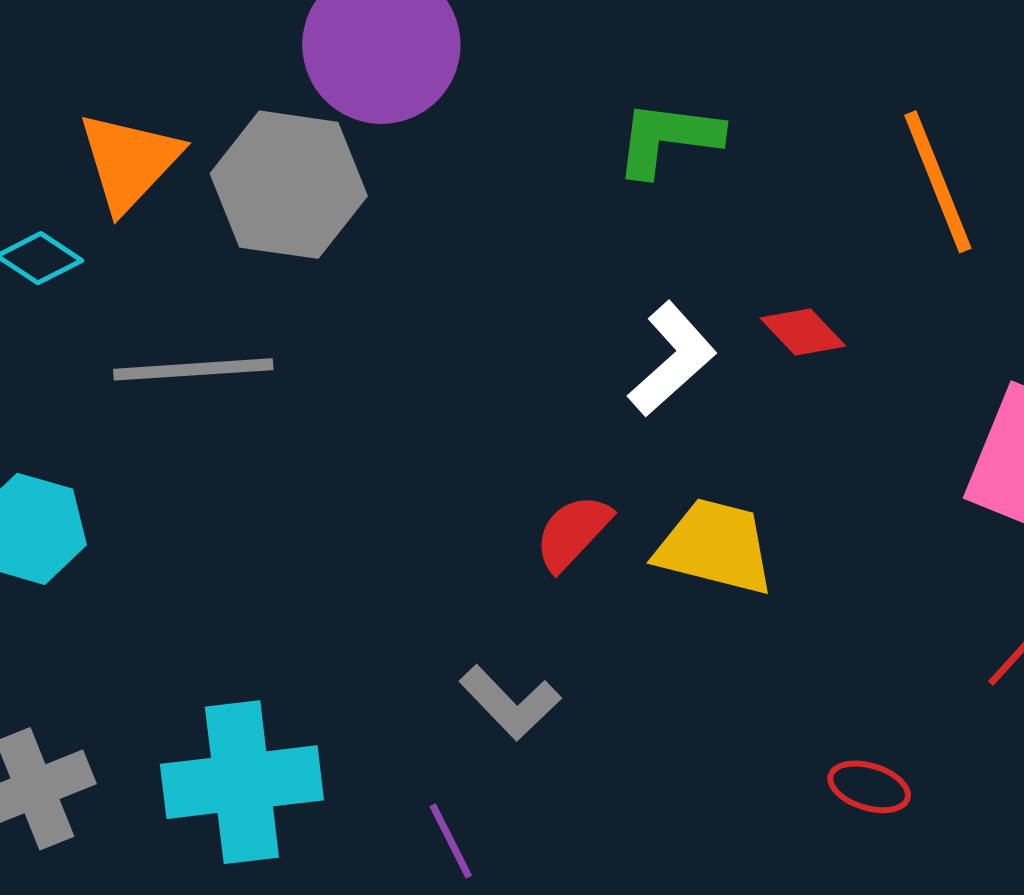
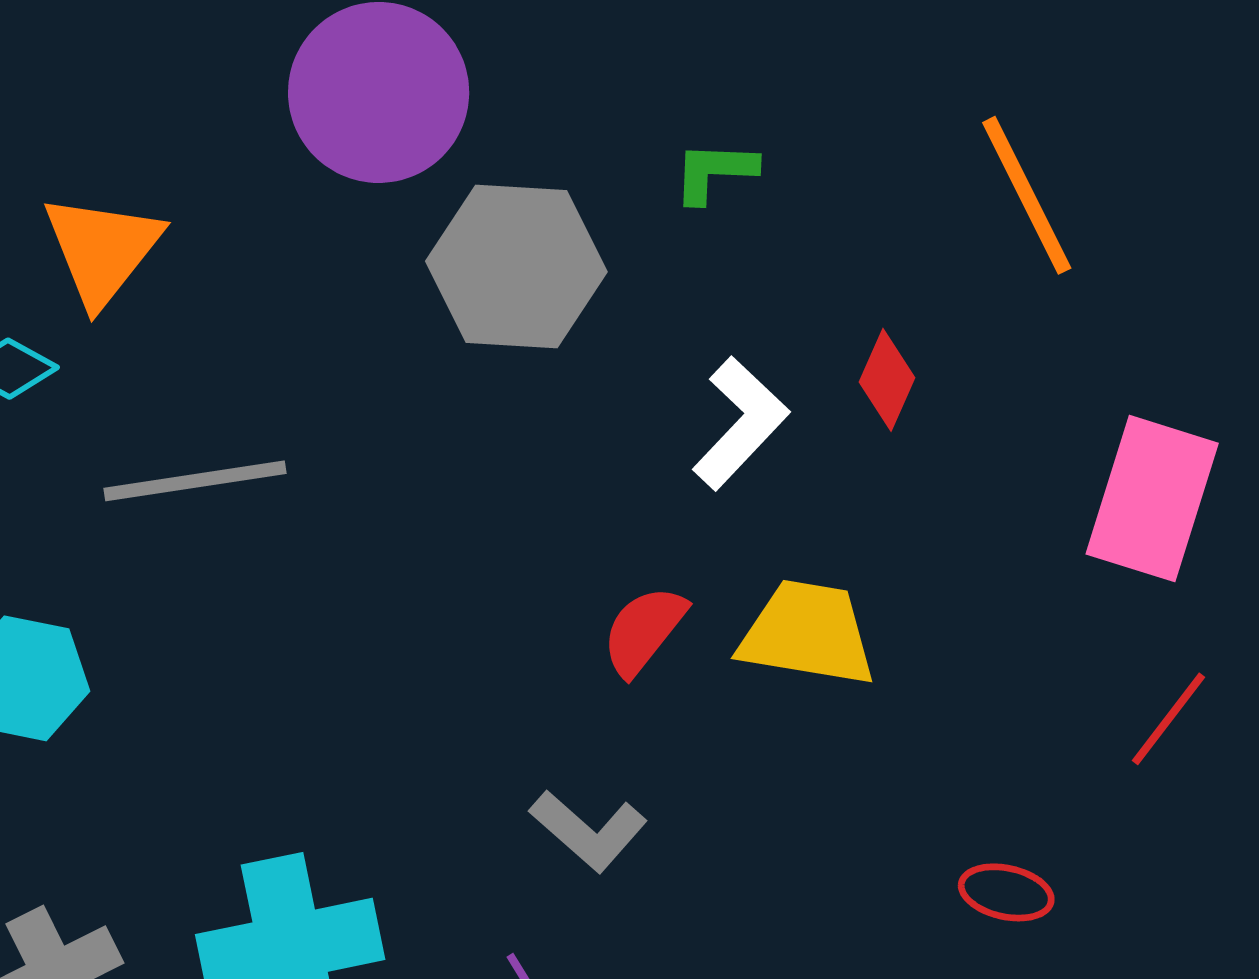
green L-shape: (668, 138) -> (715, 172), size x0.7
gray hexagon: (289, 185) -> (516, 267), moved
red diamond: (803, 332) -> (887, 380), turned 72

